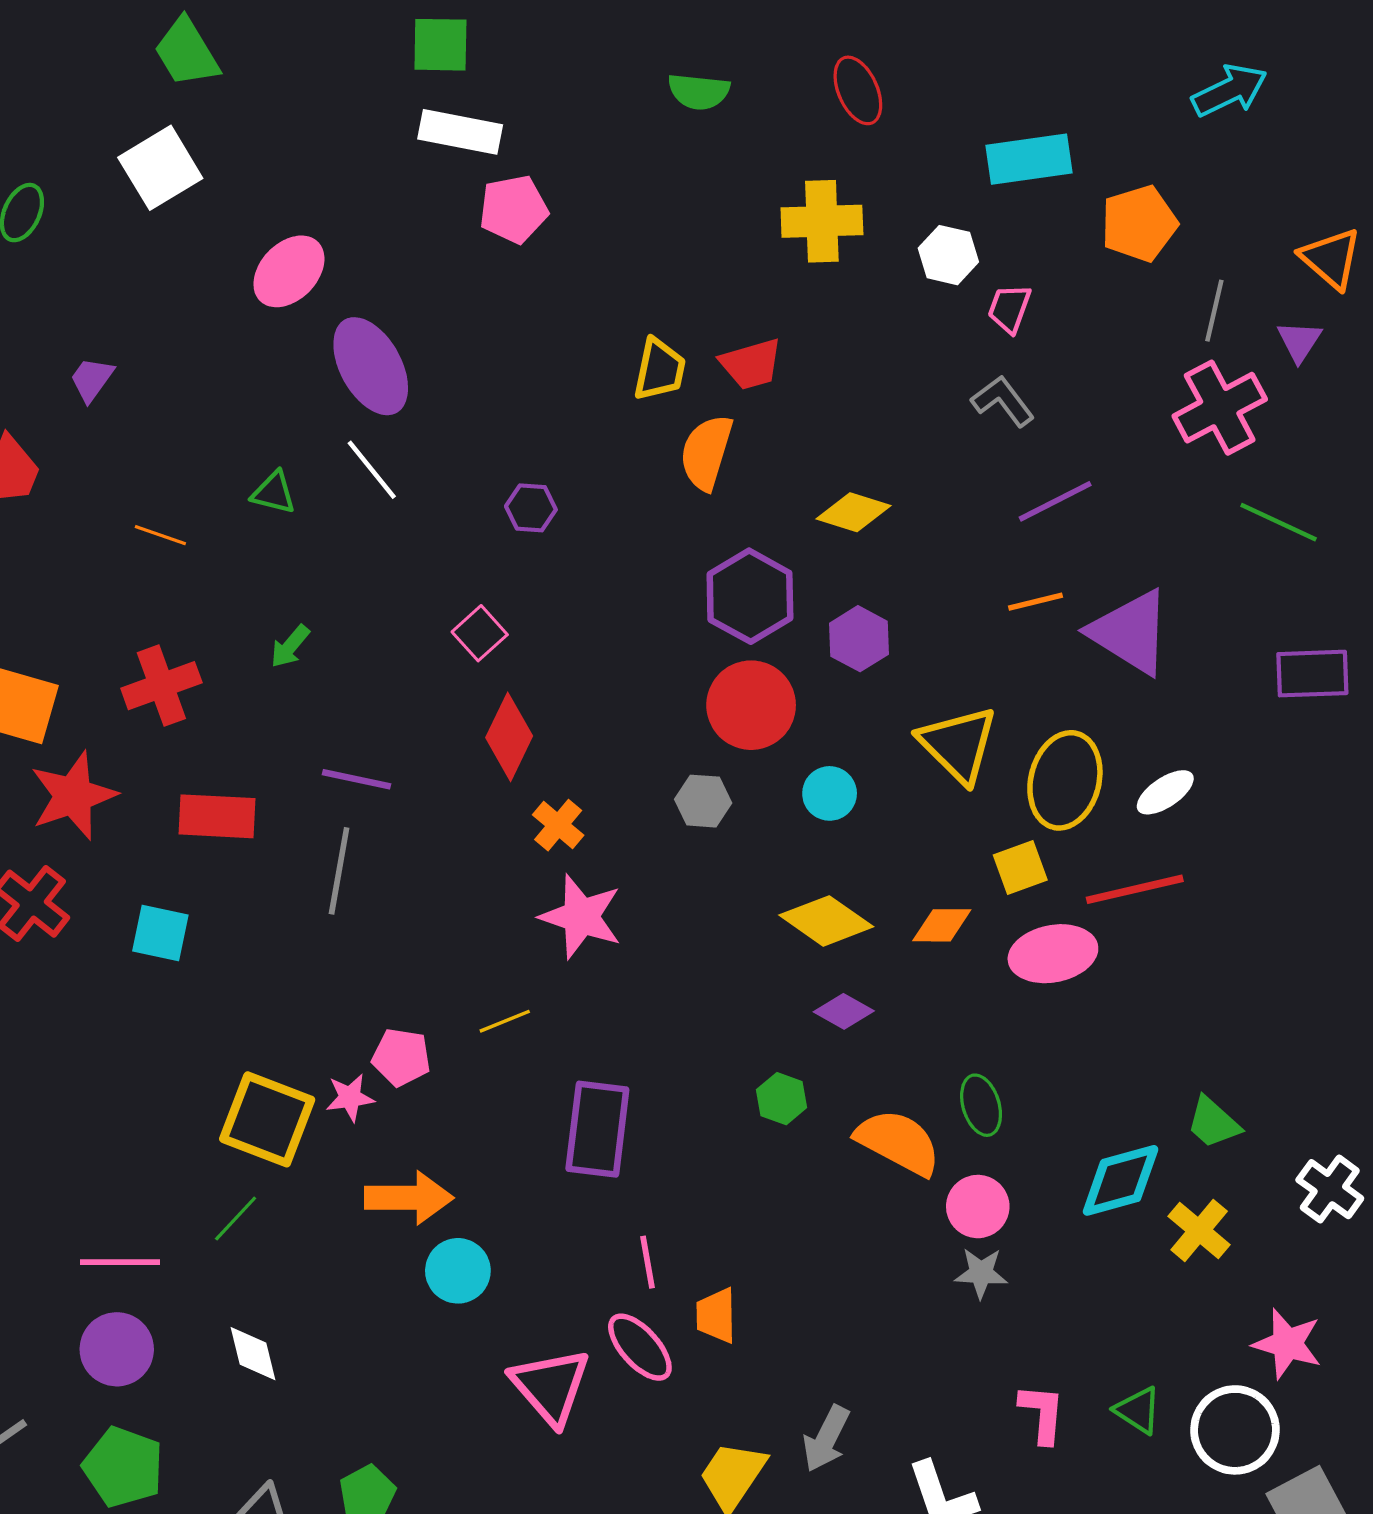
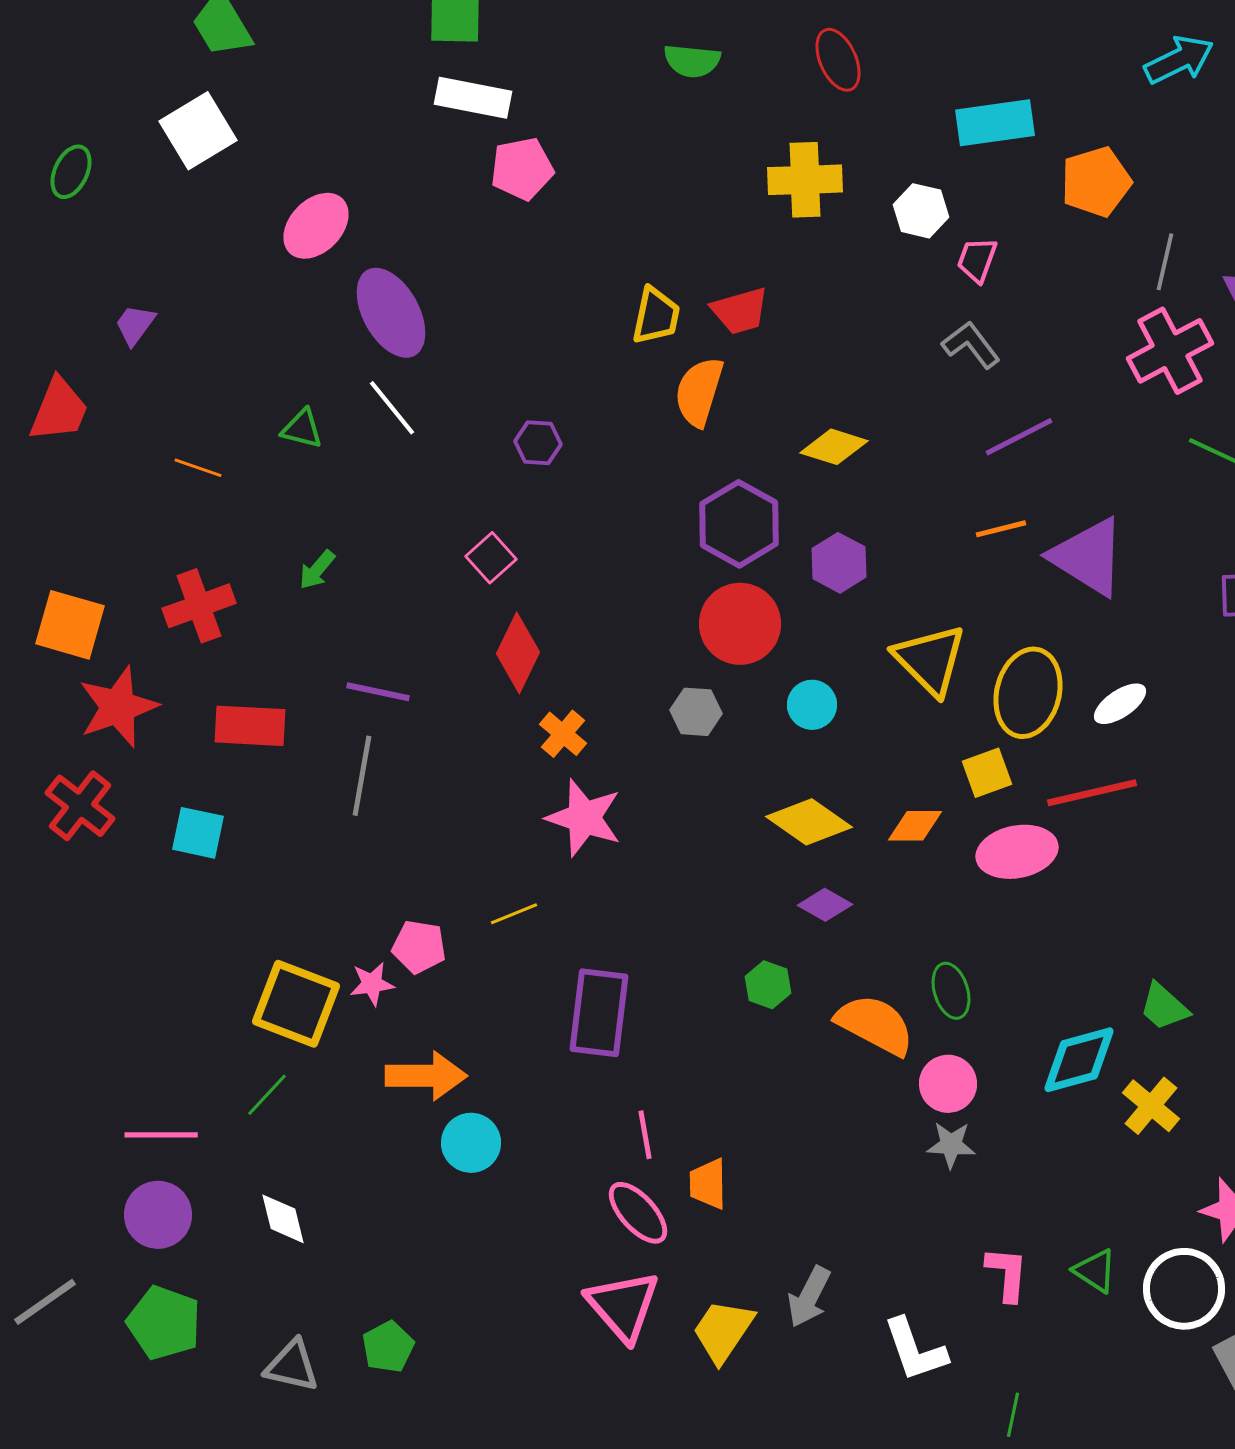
pink triangle: (551, 1386) -> (623, 1306), moved

